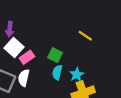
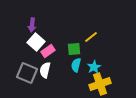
yellow line: (85, 36) -> (91, 37), moved, turned -72
green square: (55, 55) -> (74, 49), turned -32

